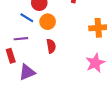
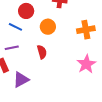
orange circle: (48, 22) -> (48, 27), moved

